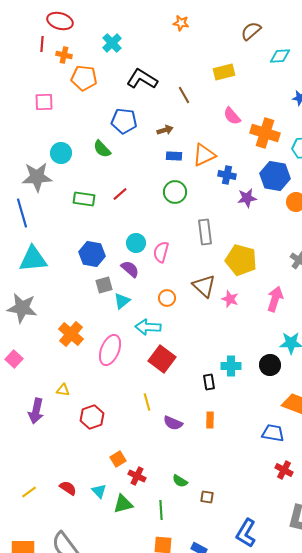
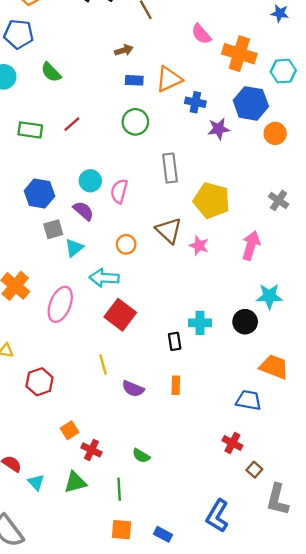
blue pentagon: (124, 121) -> (19, 34), moved
red cross: (284, 470) -> (232, 443), moved
cyan triangle: (99, 491) -> (36, 482), moved
brown square: (207, 497) -> (254, 470), moved, turned 32

